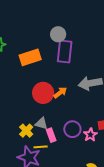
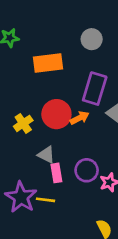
purple rectangle: (65, 52) -> (95, 89), moved
yellow cross: (26, 131) -> (23, 123), moved
yellow line: (41, 147) -> (45, 200), moved

